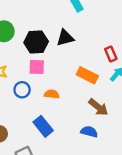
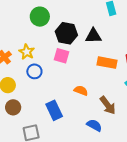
orange rectangle: (87, 75) -> (107, 63), moved, turned -30
blue circle: (22, 90) -> (34, 71), moved
orange semicircle: (52, 94) -> (81, 91), moved

